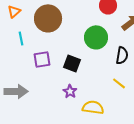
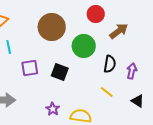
brown circle: (48, 18) -> (52, 27), moved
purple star: (70, 91) -> (53, 109), moved

